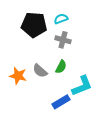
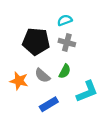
black pentagon: (34, 25) -> (36, 41), moved
blue rectangle: (61, 102) -> (49, 104), moved

